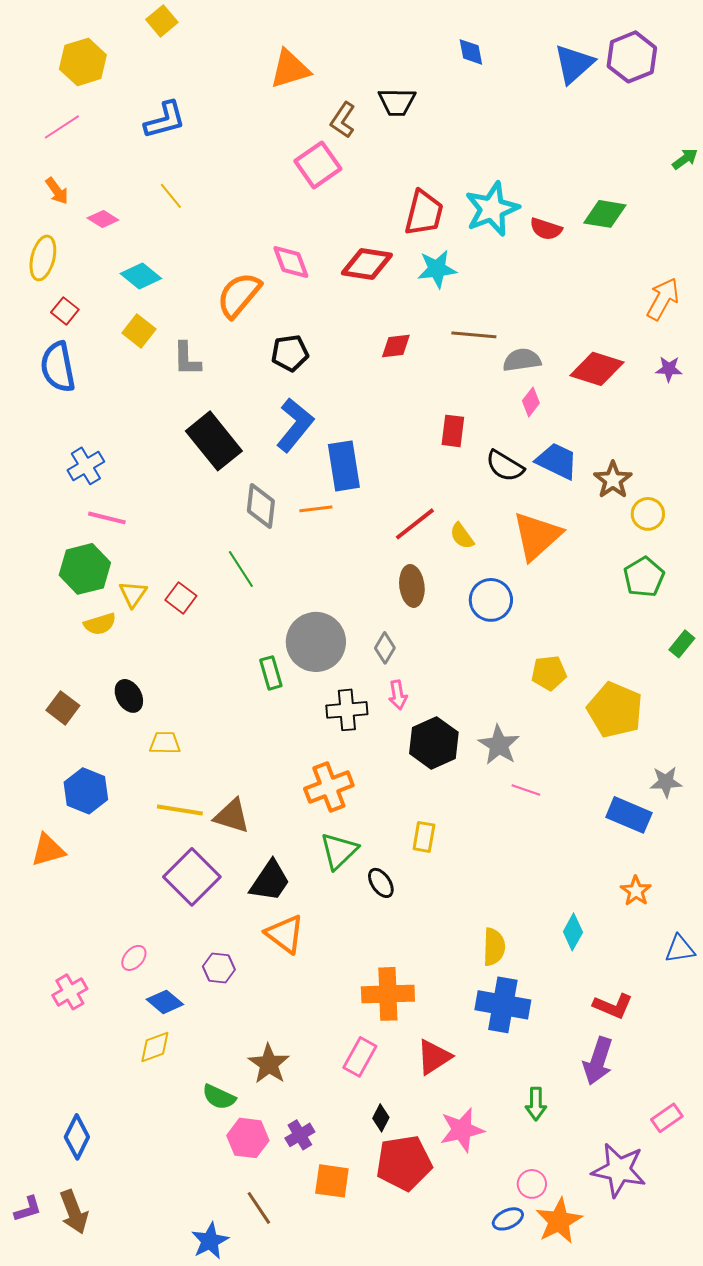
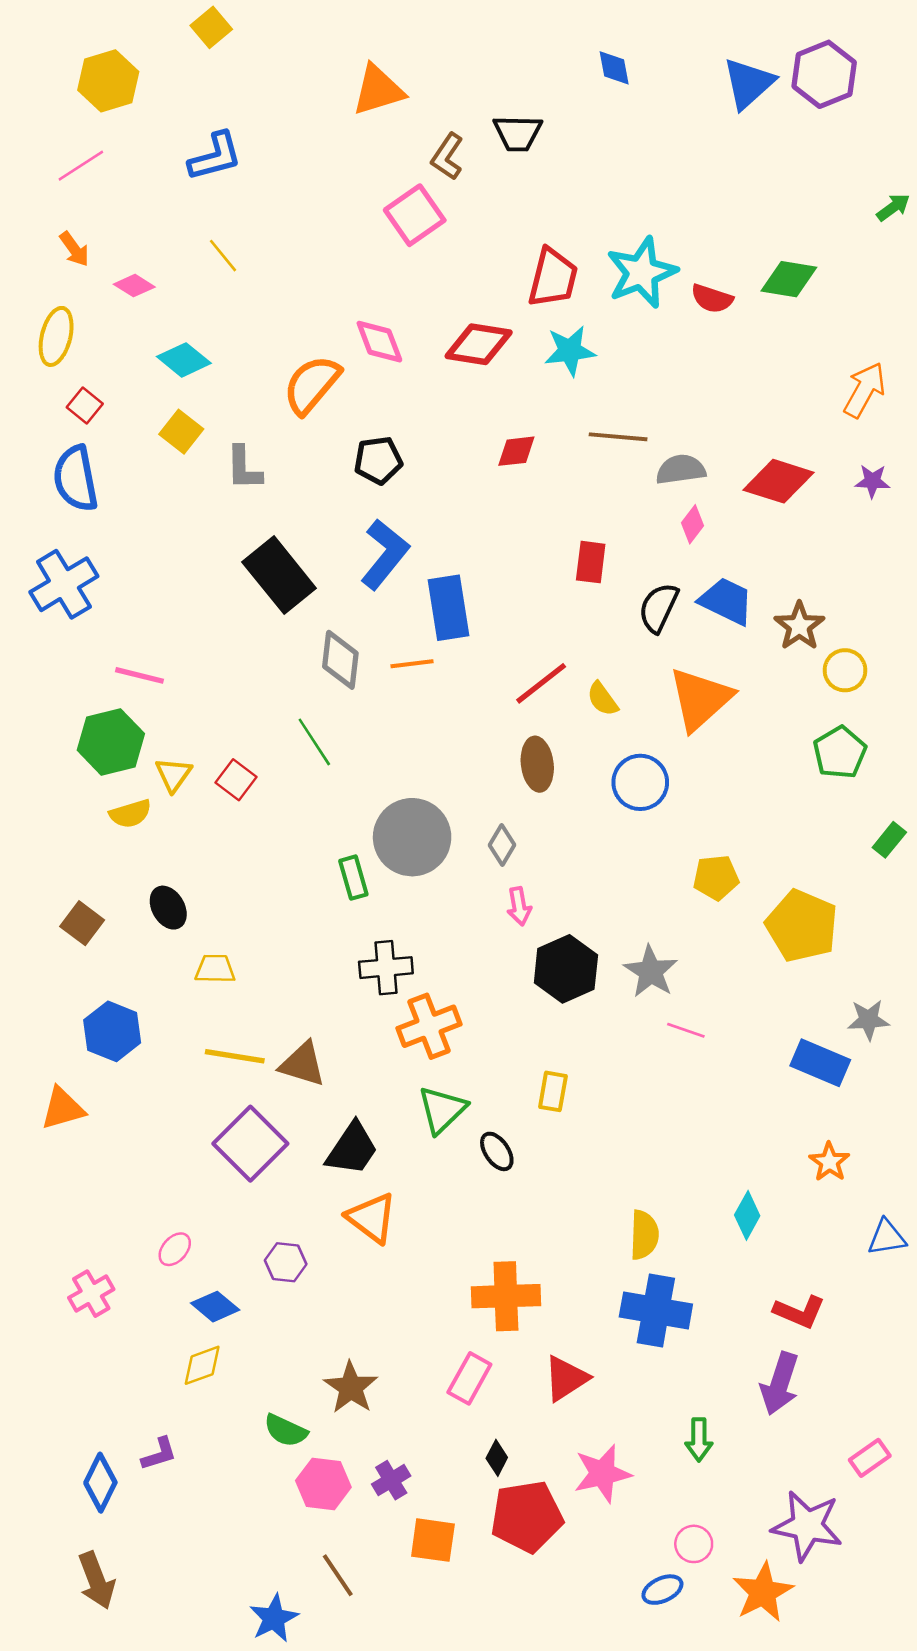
blue cross: (86, 466) -> (64, 584), moved, size x1.4
black semicircle: (505, 466) -> (659, 608), turned 84
black cross: (347, 710) -> (386, 968), moved
purple L-shape: (28, 1209) -> (159, 1454), moved
orange star: (559, 1221) -> (763, 1592), moved

